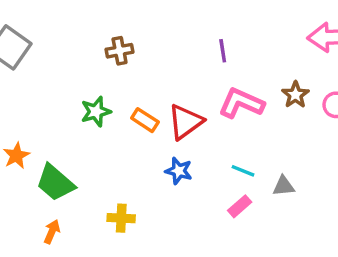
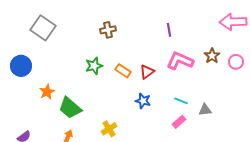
red triangle: (185, 122) -> (147, 72), size x0.7
yellow cross: (121, 218) -> (109, 129), turned -35

